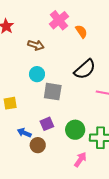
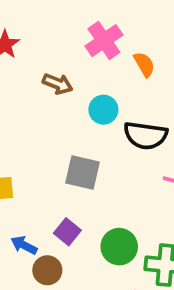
black semicircle: (85, 69) -> (145, 135), turned 45
cyan circle: (37, 74) -> (103, 110), moved
purple square: (47, 124) -> (67, 232), turned -32

